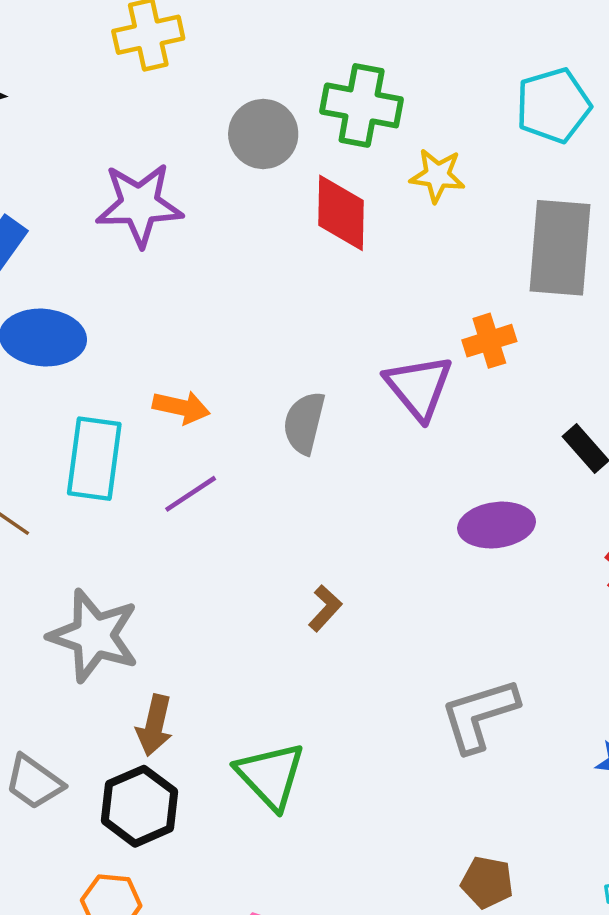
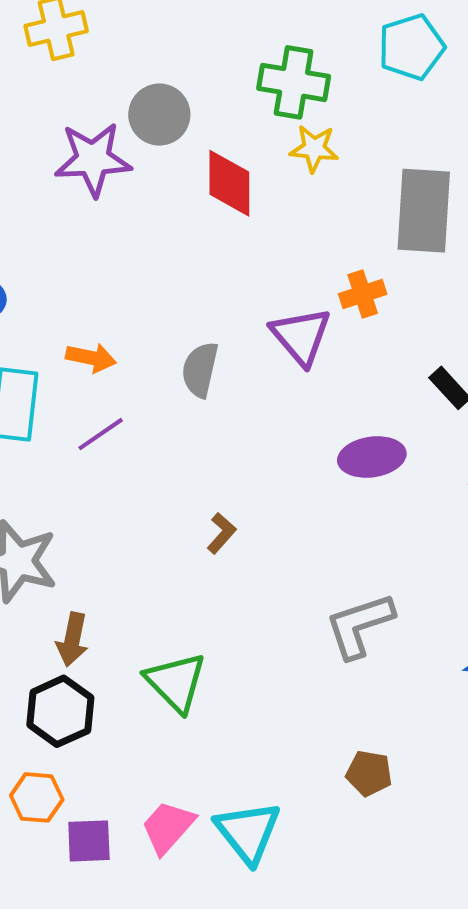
green cross: (362, 105) -> (294, 82), moved
cyan pentagon: (553, 105) -> (411, 47), moved
purple star: (139, 205) -> (93, 159), moved

